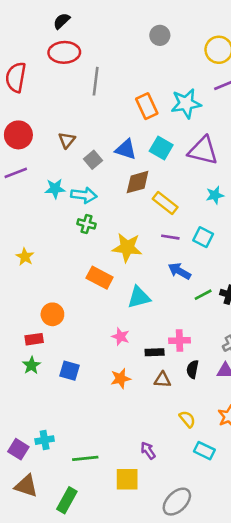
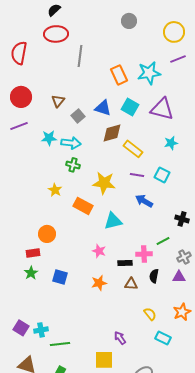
yellow star: (25, 257) -> (55, 190), moved
green line: (203, 295) -> (163, 241), moved
purple square: (18, 449) -> (21, 328), moved
green line: (85, 458) -> (60, 344), moved

